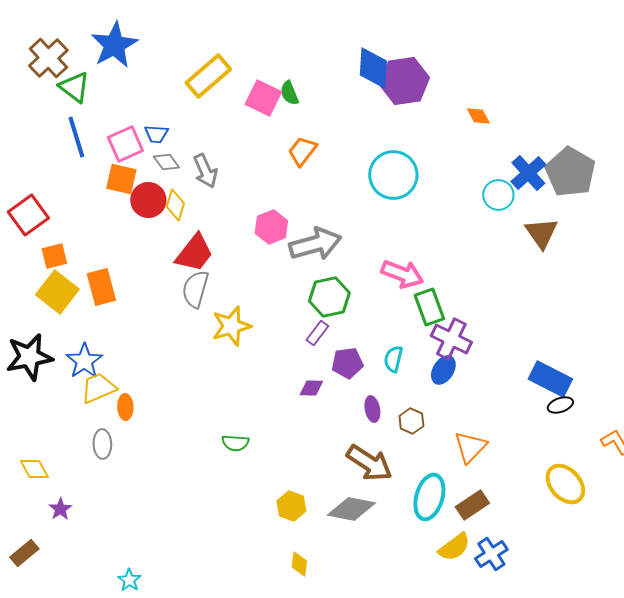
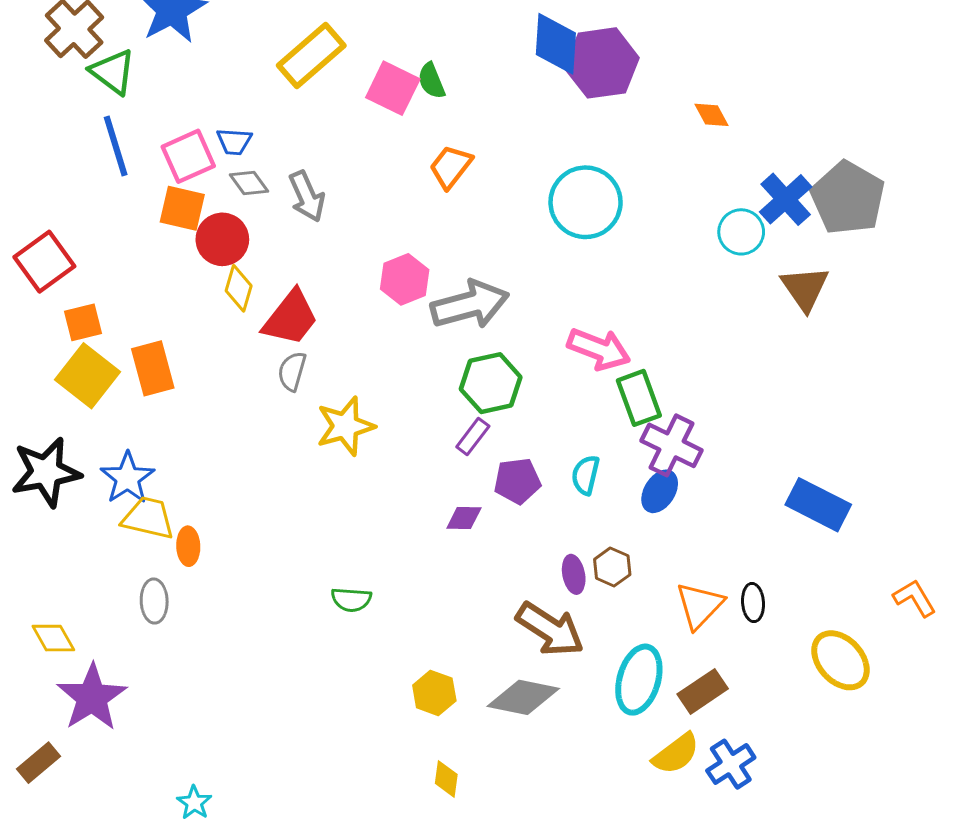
yellow diamond: (175, 205) -> (239, 288), moved
gray semicircle: (195, 289) -> (292, 371), size x0.7
yellow trapezoid: (98, 388) -> (148, 518), turned 36
black ellipse: (560, 405) -> (753, 603), moved, turned -75
purple ellipse: (372, 409) -> (574, 574), moved
purple star: (60, 509) -> (92, 697), size x2.0

